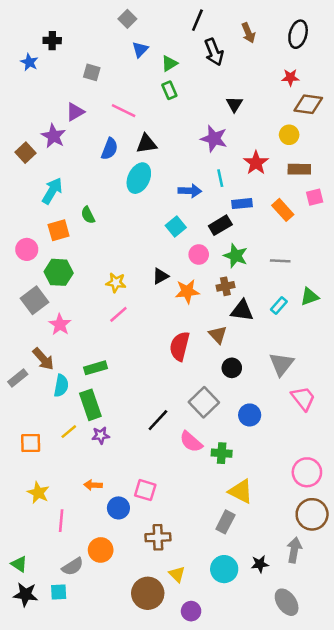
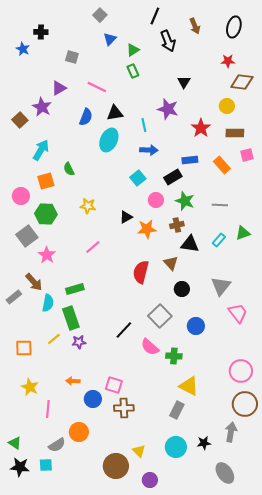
cyan line: (220, 178) -> (144, 125), moved
yellow star: (116, 283) -> (88, 206), moved
brown cross: (158, 537) -> (124, 408), moved

